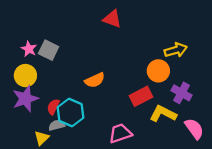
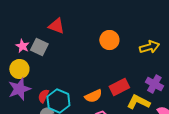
red triangle: (112, 19) -> (56, 26), moved
orange circle: (158, 71) -> (109, 40), moved
orange semicircle: (95, 80) -> (93, 96), moved

